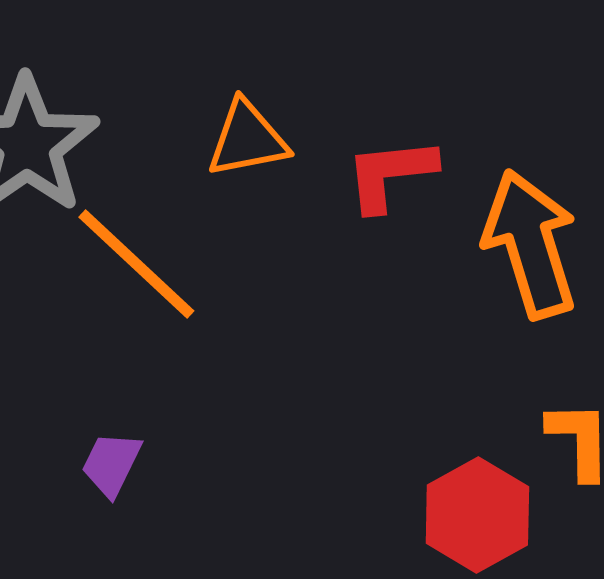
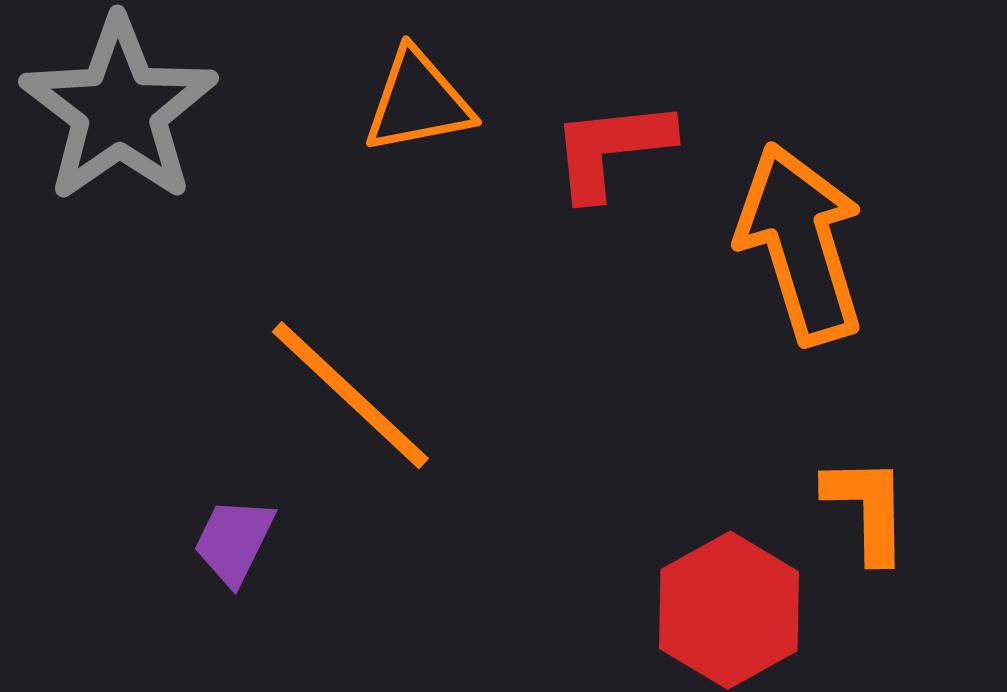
orange line: (136, 264) -> (350, 395), moved

